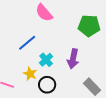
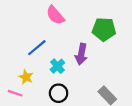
purple arrow: (73, 59) -> (81, 54), moved
yellow star: (30, 74) -> (26, 77), moved

